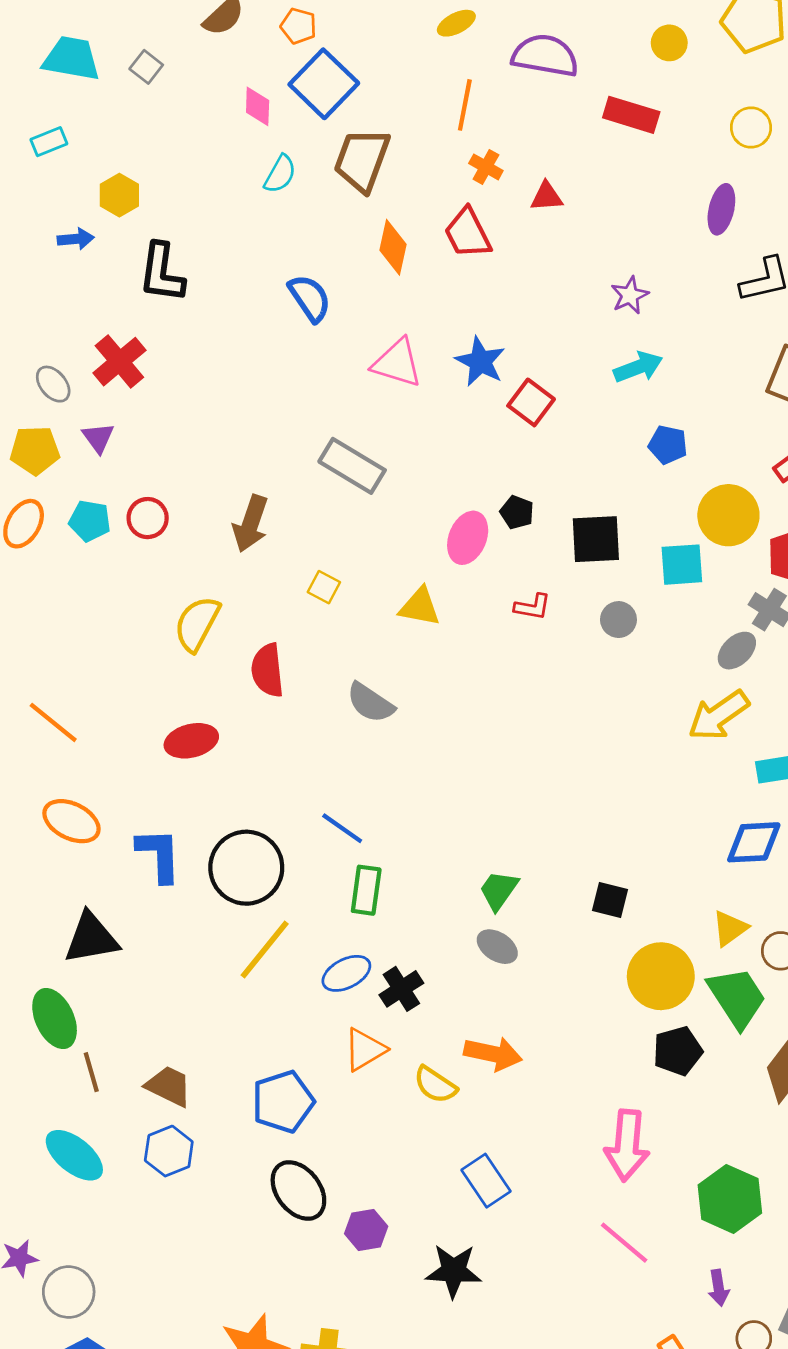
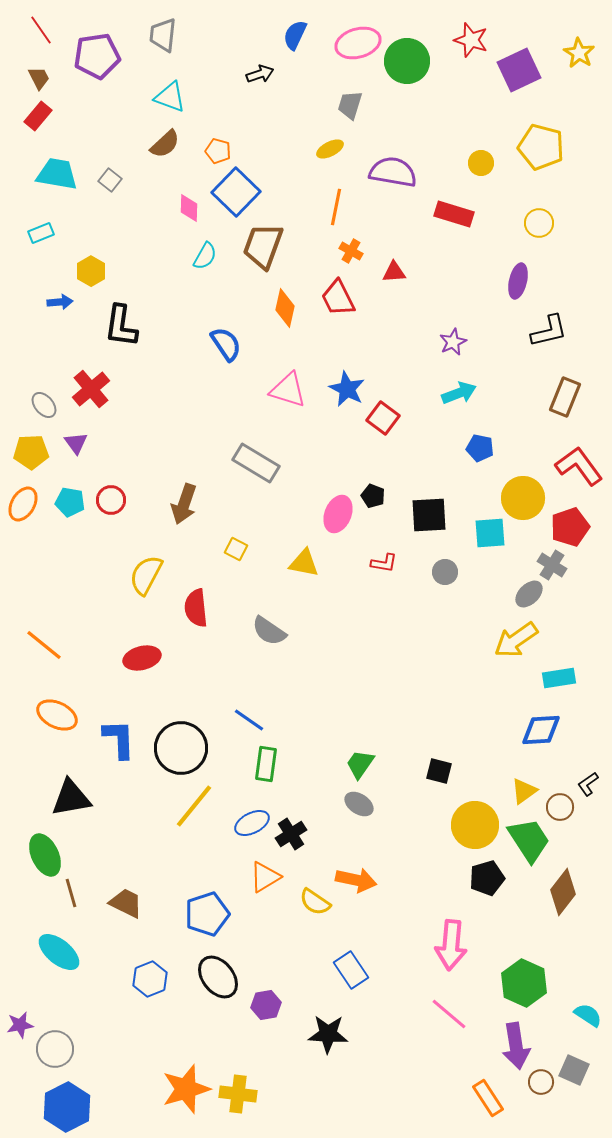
blue hexagon: (169, 1151) -> (150, 979), moved
purple arrow: (719, 1288) -> (516, 1046), size x1.8

